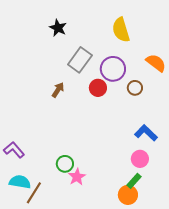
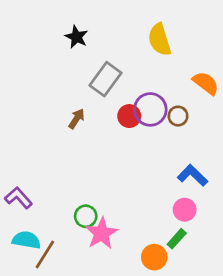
purple circle: (113, 69) -> (150, 109), moved
pink star: (77, 177) -> (102, 233), size x1.4
orange circle: (128, 195) -> (154, 257), moved

